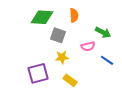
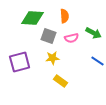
pink semicircle: (88, 46) -> (72, 38), moved
purple square: (38, 73) -> (20, 62), moved

